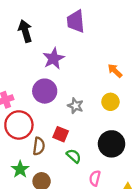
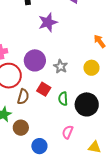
purple circle: (45, 91) -> (35, 60), moved
green semicircle: (74, 156) -> (63, 99), moved, turned -144

